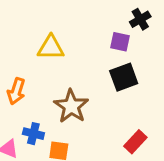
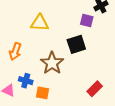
black square: (124, 77) -> (76, 44), moved

